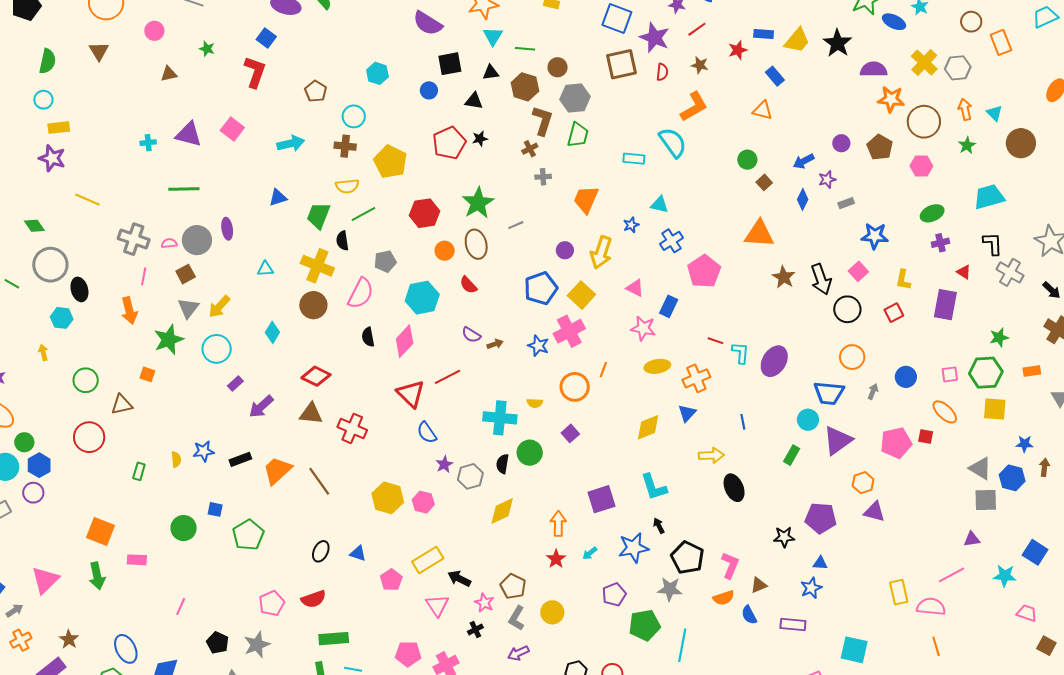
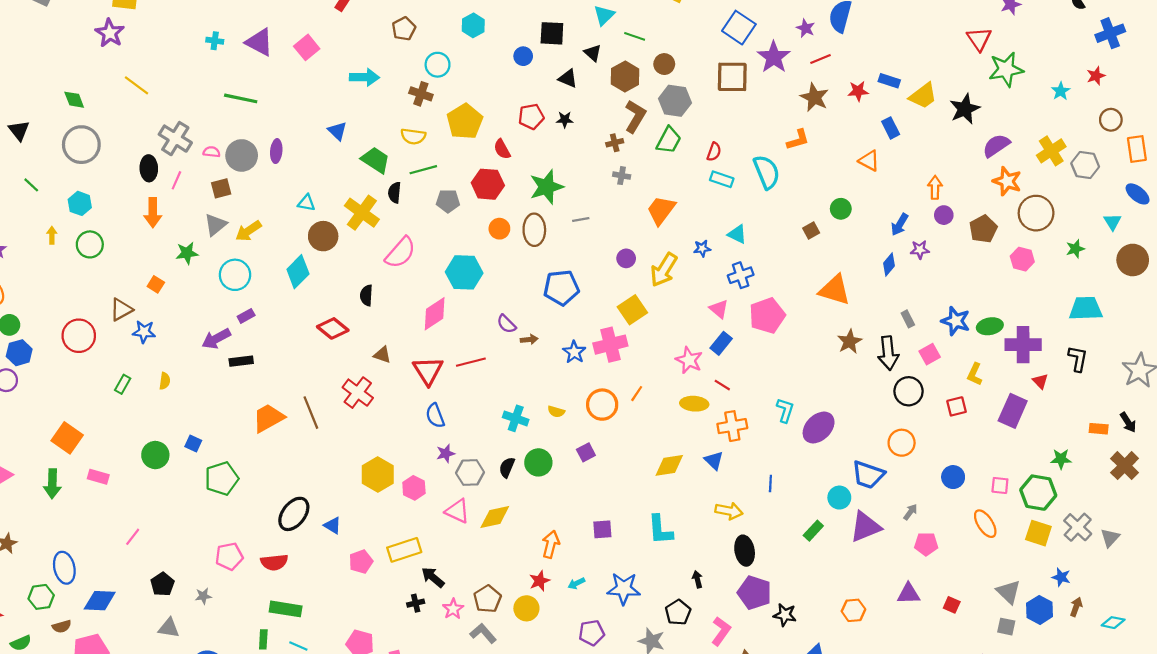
blue ellipse: (894, 22) -> (1138, 194), moved
brown star: (700, 65) -> (814, 97), size x1.5
purple semicircle: (874, 69) -> (996, 146), turned -48
red semicircle: (662, 72) -> (714, 152), moved
black triangle: (491, 73) -> (593, 53), turned 36
orange L-shape: (694, 107) -> (798, 140), size x0.7
orange arrow: (965, 109) -> (935, 187), moved
red pentagon: (449, 143) -> (531, 117), size x0.7
blue arrow: (804, 161) -> (900, 225), turned -45
brown square: (764, 182) -> (811, 230), moved
blue triangle: (278, 198) -> (337, 131), turned 48
gray rectangle: (846, 203) -> (908, 319), moved, turned 70
green ellipse: (932, 213) -> (990, 326), moved
green trapezoid: (318, 215) -> (376, 160), turned 88
purple cross: (940, 243) -> (1023, 345), size x1.8
gray pentagon: (385, 261) -> (448, 201), moved
gray cross: (1010, 272) -> (1078, 527), moved
green line: (12, 284) -> (31, 185), moved
red semicircle: (468, 285) -> (502, 149), moved
blue pentagon: (541, 288) -> (561, 288), moved
pink triangle: (635, 288) -> (719, 309), moved
black ellipse: (79, 289) -> (149, 168), moved
brown circle: (313, 305) -> (323, 236), moved
cyan diamond: (272, 332) -> (298, 272), size x1.4
black semicircle: (368, 337) -> (366, 295), moved
green star: (169, 340) -> (187, 253), size x0.7
red line: (715, 341) -> (722, 385), moved
orange rectangle: (1032, 371) -> (1099, 429), moved
green circle: (86, 380) -> (90, 244), moved
gray arrow: (873, 392) -> (910, 512), moved
brown triangle: (122, 405) -> (121, 310), turned -30
purple arrow: (261, 407) -> (216, 339), moved
blue triangle: (687, 413) -> (714, 460), turned -42
brown triangle: (311, 414) -> (382, 355), moved, size x0.7
cyan cross: (500, 418) -> (516, 418), size x0.7
red square: (926, 437) -> (952, 605), moved
pink pentagon: (896, 443) -> (926, 544), size x0.7
blue star: (204, 451) -> (144, 332), moved
black rectangle: (240, 459) -> (241, 361), moved
brown line: (319, 481) -> (311, 413), moved
orange hexagon: (863, 483) -> (853, 610), moved
purple square: (602, 499) -> (602, 529), size x0.7
gray square: (986, 500) -> (1006, 627), size x0.7
purple triangle: (874, 512) -> (909, 594), moved, turned -30
purple pentagon: (821, 518) -> (754, 593), moved
black arrow: (659, 526) -> (697, 579), moved
black ellipse: (321, 551) -> (294, 514), size x1.5
black pentagon: (687, 558) -> (678, 612), size x0.7
pink triangle: (437, 605) -> (457, 511), moved, turned -45
yellow circle: (552, 612) -> (526, 608), moved
gray L-shape: (517, 618) -> (483, 633), turned 95
black cross: (475, 629) -> (416, 603), moved
gray star: (257, 645) -> (203, 596), size x0.6

